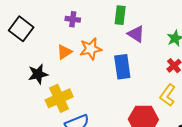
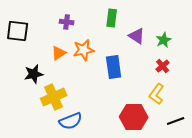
black square: (21, 29) -> (18, 31), turned -30
purple triangle: (136, 34) -> (137, 36), moved

